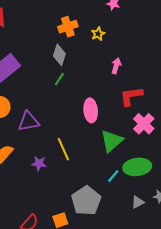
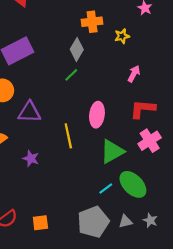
yellow line: (63, 149) -> (68, 136), moved
green ellipse: (137, 167) -> (133, 184), turned 40
gray pentagon: (86, 201) -> (93, 222), moved

